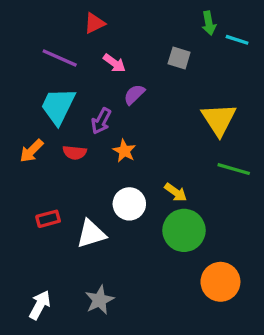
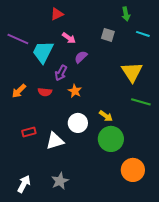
cyan line: (237, 40) -> (143, 34), moved
purple line: (60, 58) -> (18, 39), moved
cyan trapezoid: (58, 106) -> (43, 52), moved

